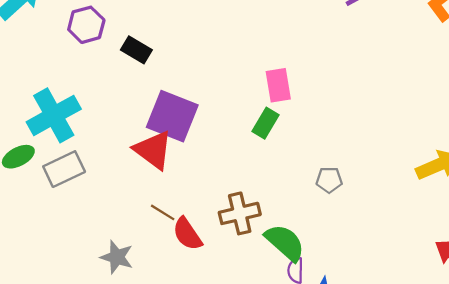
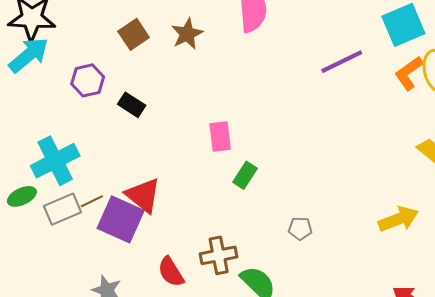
pink rectangle: (278, 85) -> (220, 136), moved
purple square: (172, 116) -> (121, 219), moved
brown line: (163, 212) -> (92, 201), moved, turned -60

